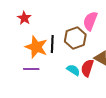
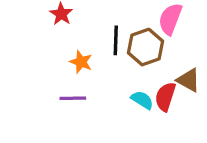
black line: (52, 44) -> (116, 40), moved
orange star: (36, 47) -> (81, 62), size x0.6

